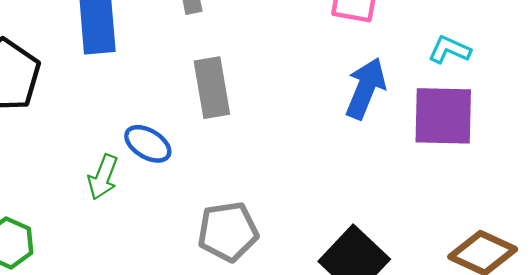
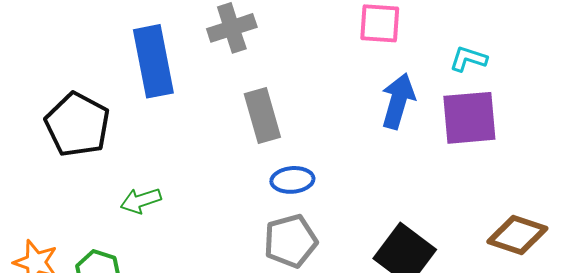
blue ellipse: (148, 144) -> (292, 180), moved, turned -30
green arrow: (103, 177) -> (141, 201), moved, turned 57

